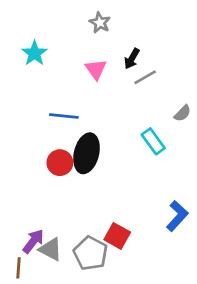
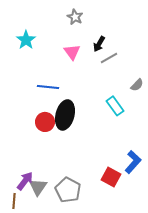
red square: (117, 236) -> (111, 177), moved
gray triangle: (51, 249) -> (38, 187), turned 36

